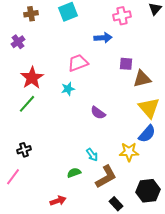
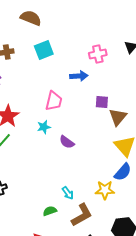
pink trapezoid: (78, 63) -> (54, 101), turned 125
brown triangle: (142, 79) -> (118, 117), turned -36
purple semicircle: (98, 113) -> (67, 142), moved

